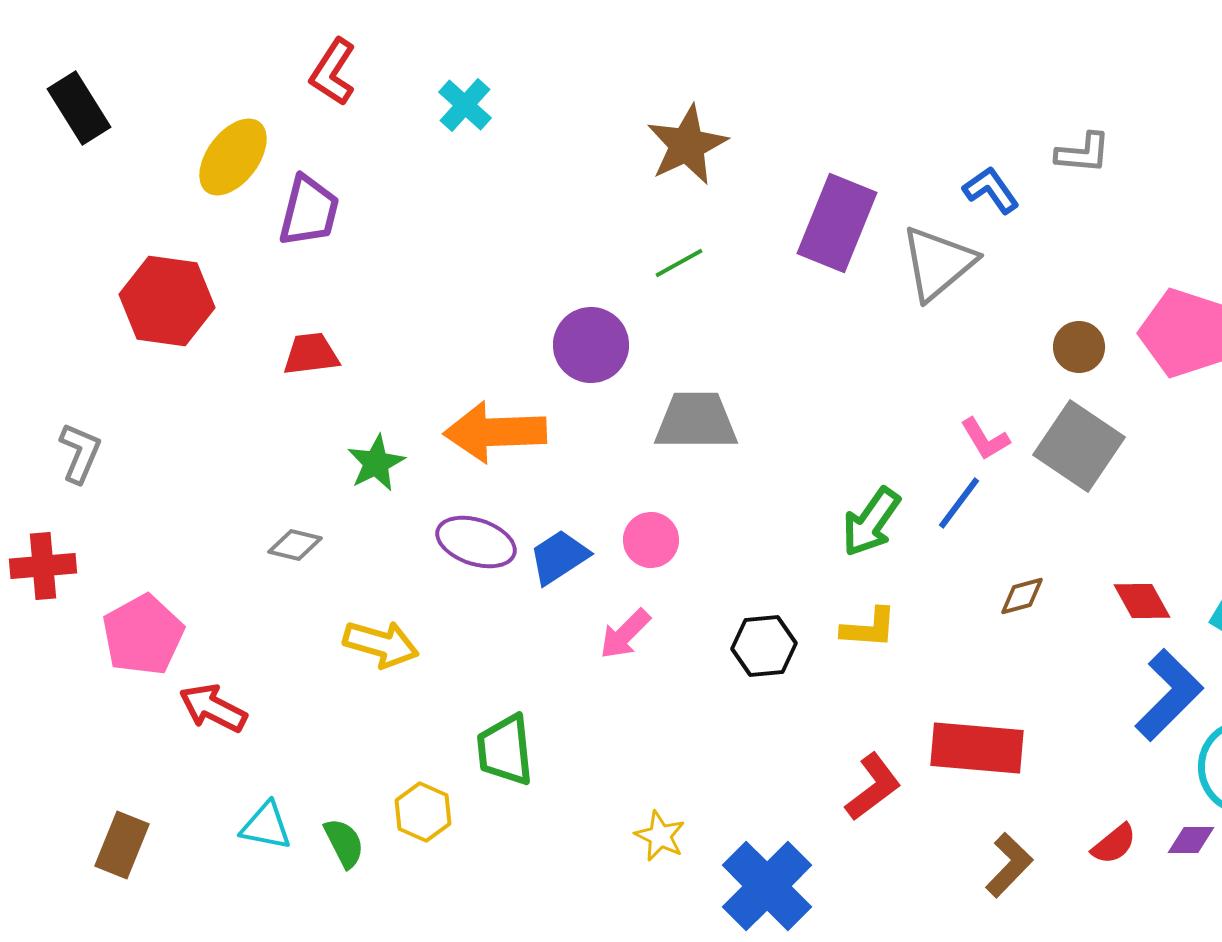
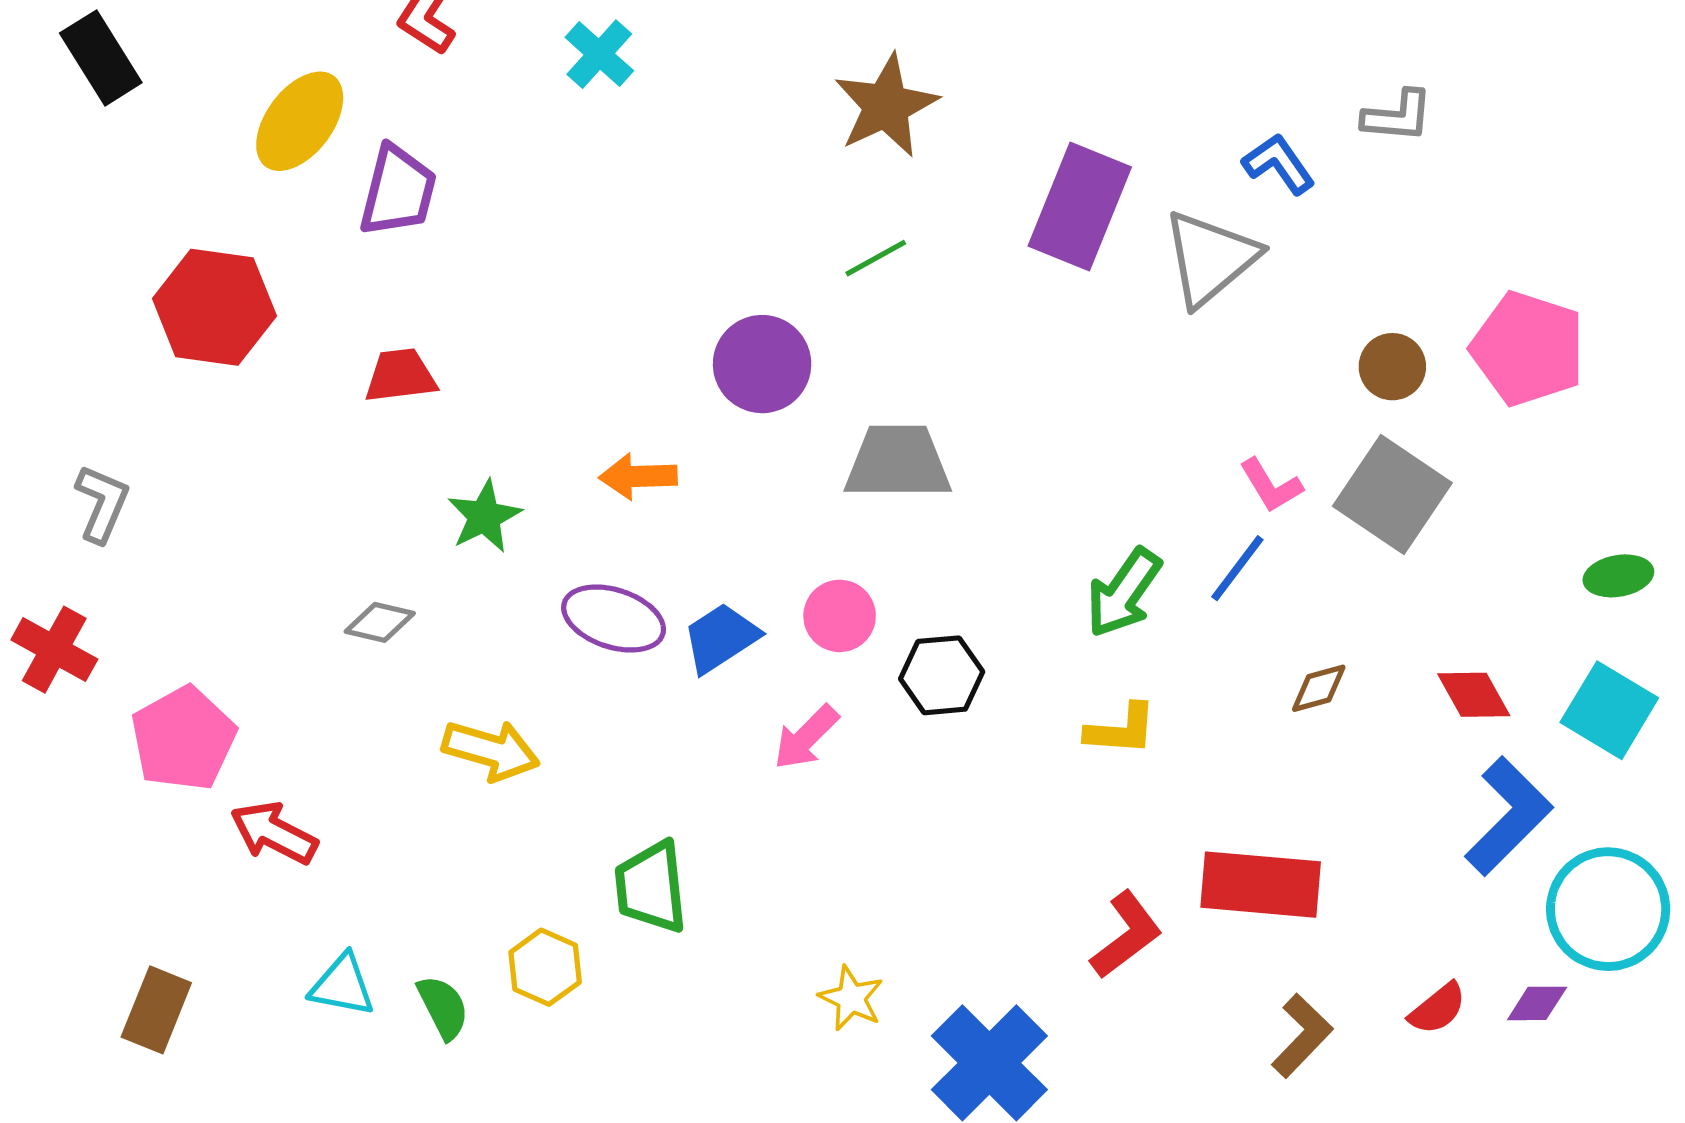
orange arrow: (495, 432) -> (638, 476), size x0.6
red cross: (43, 566) -> (54, 650), turned 34
black hexagon: (764, 646) -> (942, 675), moved

